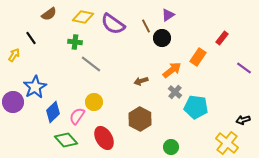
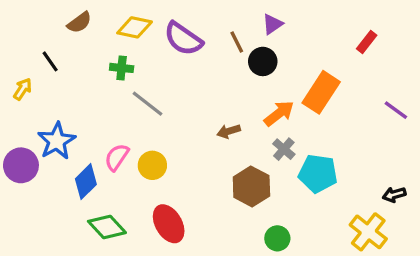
red rectangle: (222, 38) -> (367, 42), moved
orange rectangle: (198, 57) -> (321, 92), size x1.4
pink semicircle: (77, 116) -> (117, 157), moved
brown hexagon: (140, 119) -> (251, 186), moved

